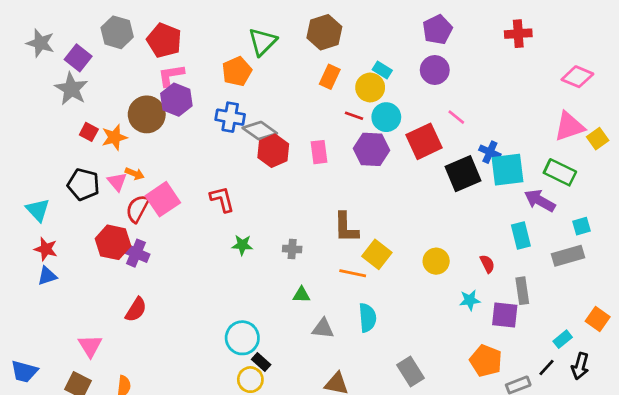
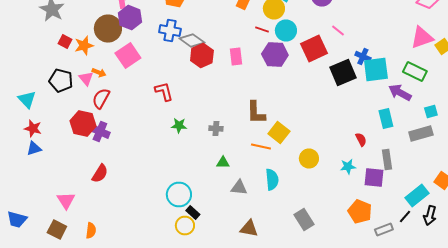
pink square: (163, 199) -> (128, 56), moved
yellow circle: (436, 261) -> (309, 158), moved
cyan rectangle: (563, 339) -> (417, 196), size x1.6

